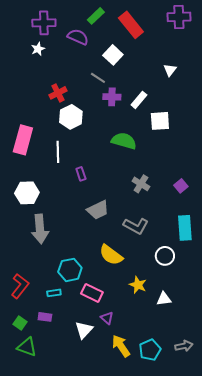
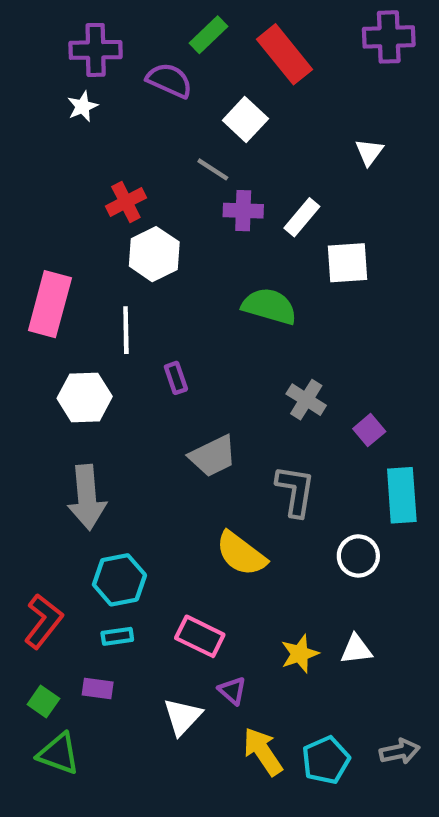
purple square: (181, 186) -> (369, 430), moved
white hexagon: (27, 193) -> (85, 397), moved
gray L-shape: (136, 226) -> (295, 491), turned -110
cyan hexagon: (70, 270) -> (119, 580), moved
yellow star: (138, 285) -> (300, 654), moved, turned 30

